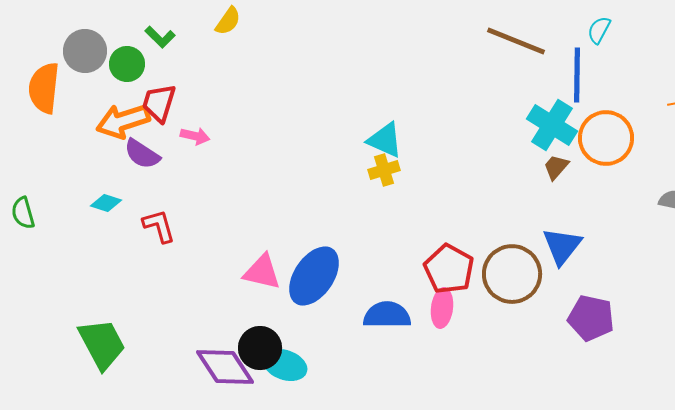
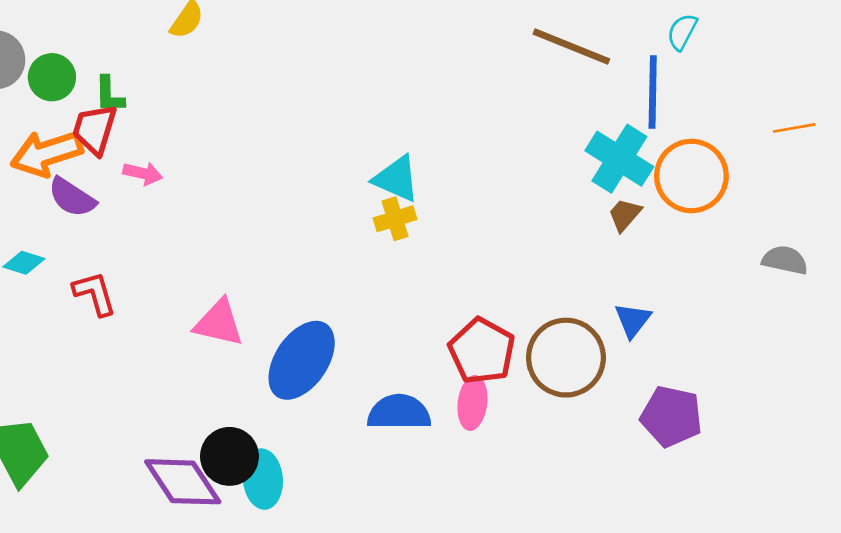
green L-shape: (160, 37) -> (109, 95), moved, turned 44
blue triangle: (562, 246) -> (633, 320), size x0.7
pink triangle: (262, 272) -> (219, 323), moved
cyan ellipse: (285, 365) -> (263, 479), turned 66

